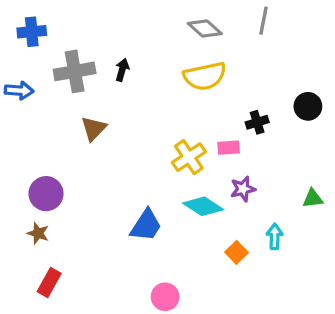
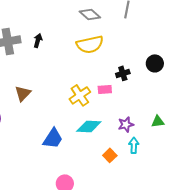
brown triangle: (94, 129) -> (23, 93), moved
purple star: (243, 189) -> (126, 124), moved
cyan diamond: (203, 206) -> (89, 126), turned -30

